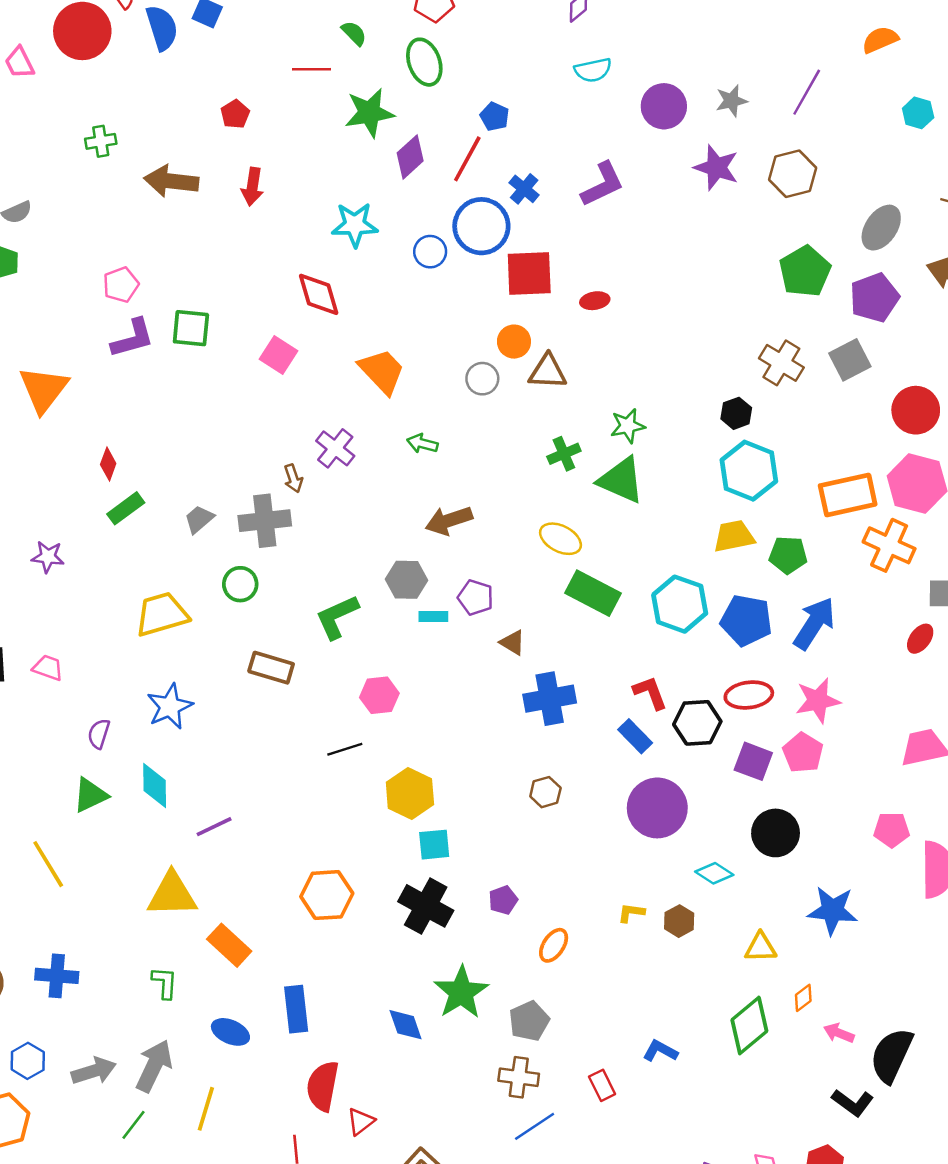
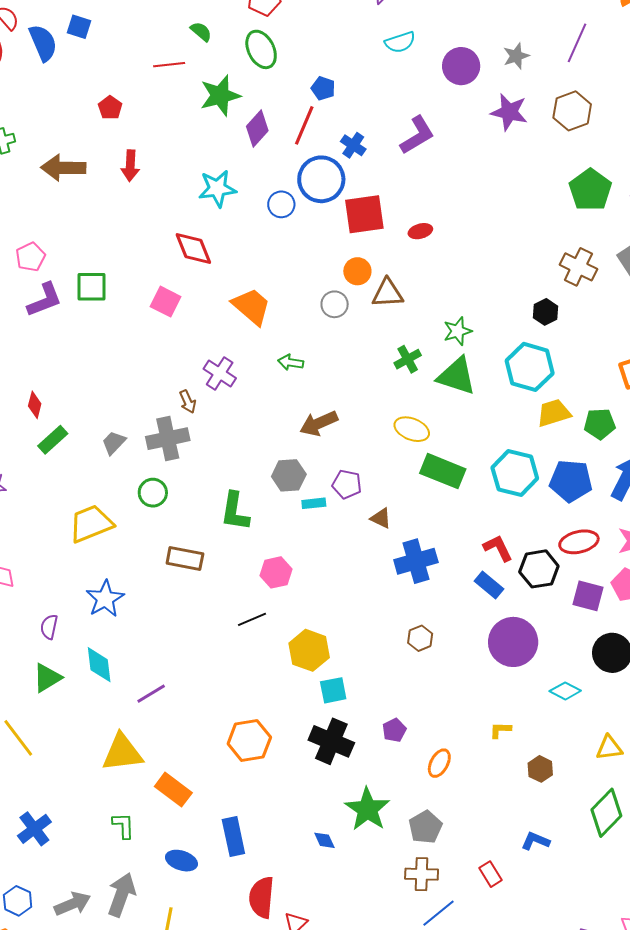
cyan hexagon: (749, 471) -> (530, 367), moved
green L-shape: (337, 617) -> (235, 511), turned -51
brown hexagon: (679, 921) -> (540, 769), moved
blue cross: (57, 976) -> (34, 829), turned -36
blue diamond: (406, 1025) -> (324, 840), size x0.7

